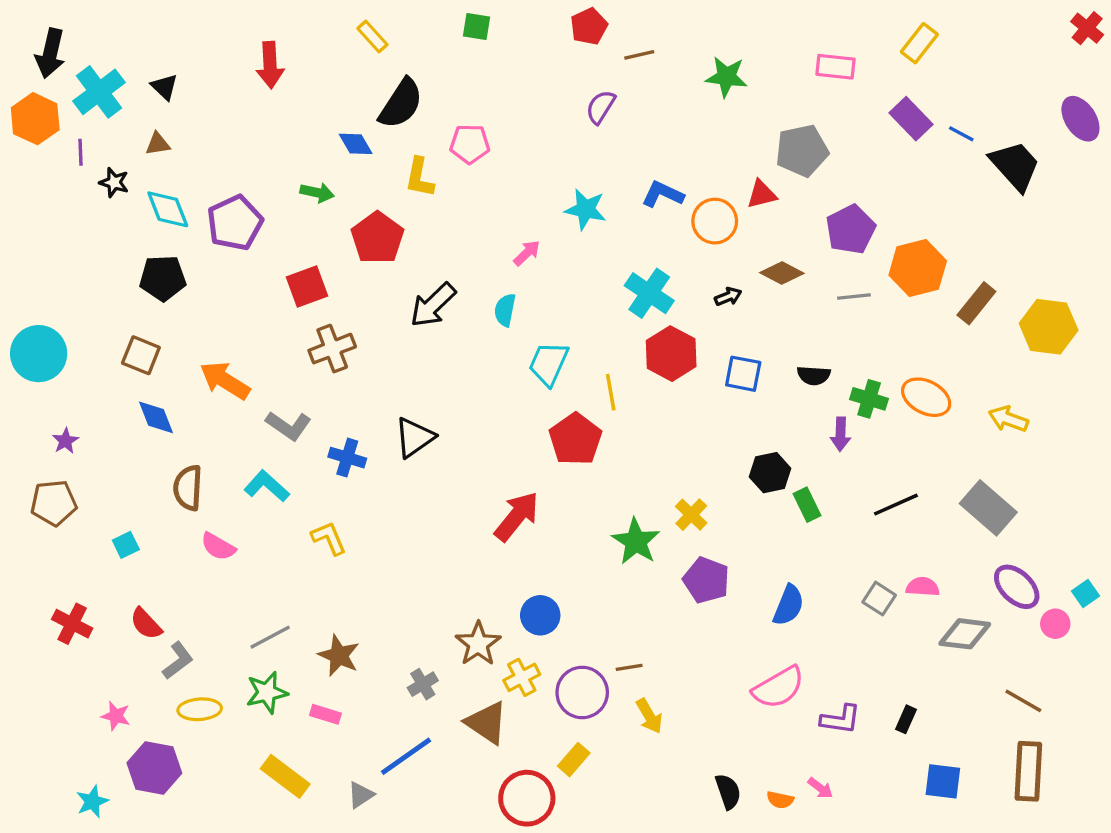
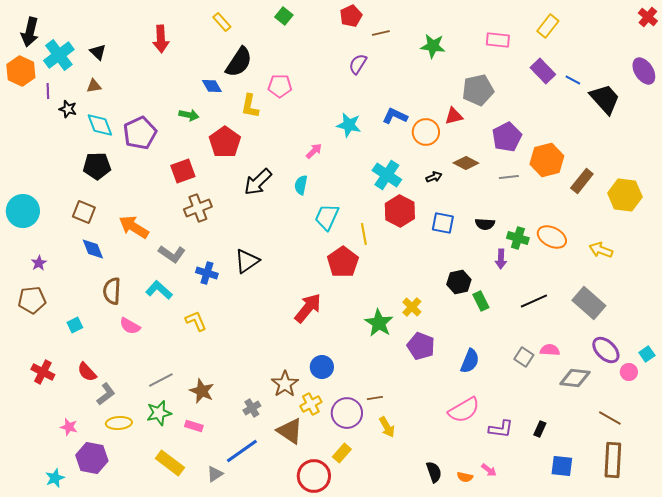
green square: (476, 26) -> (284, 16), turned 30

